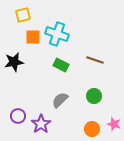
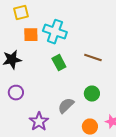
green rectangle: (61, 65) -> (59, 63), turned 35
gray semicircle: (60, 100) -> (66, 106), moved
purple circle: (18, 116) -> (16, 93), moved

